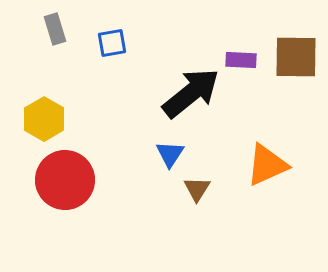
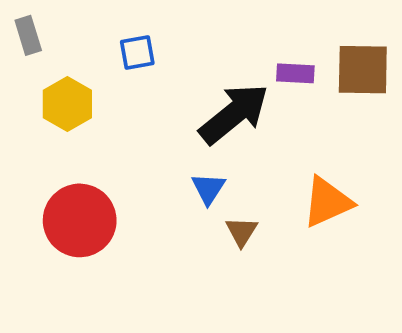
gray rectangle: (55, 29) -> (28, 35), moved
yellow hexagon: (44, 119) -> (67, 104), moved

